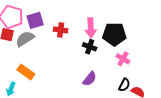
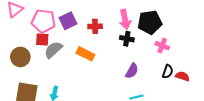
gray semicircle: (25, 39) -> (53, 50), moved
orange rectangle: (26, 72) -> (85, 54), moved

